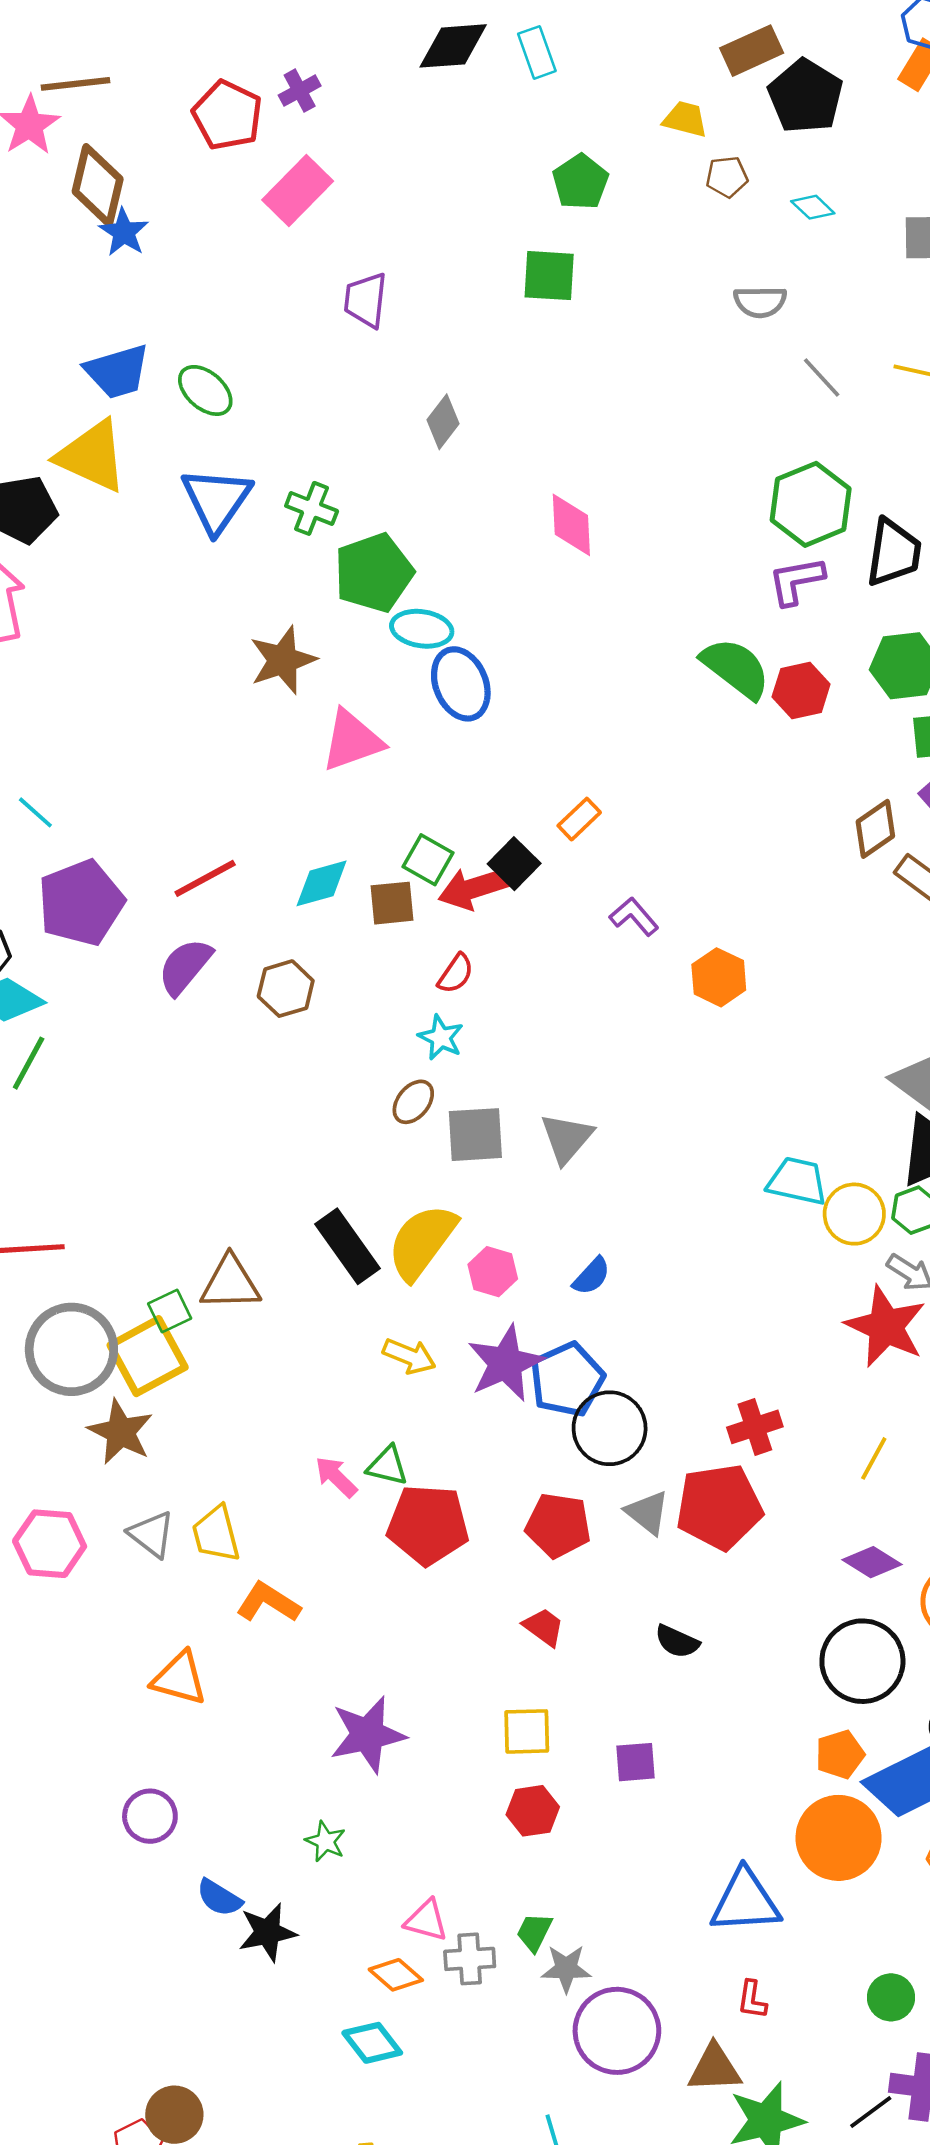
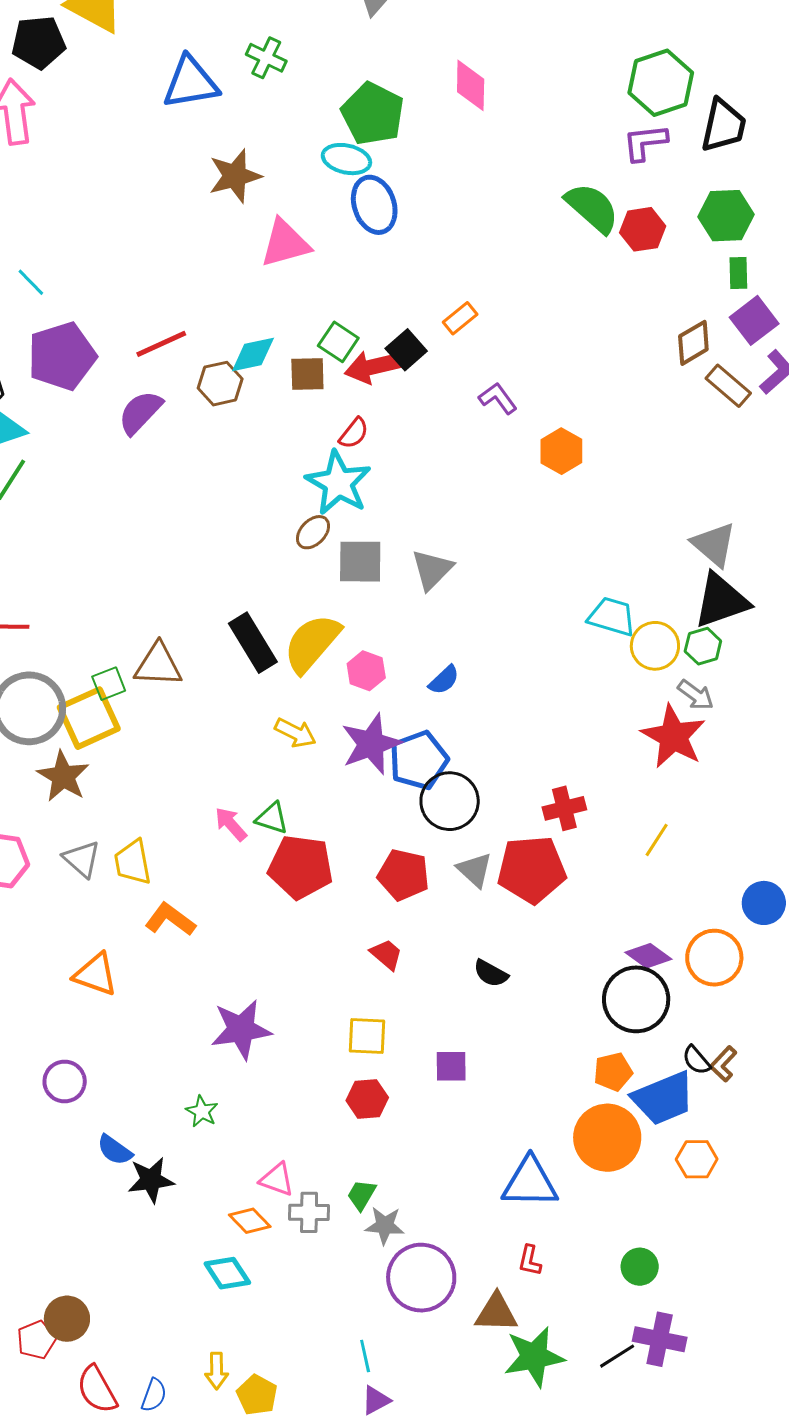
blue triangle: (216, 500) -> (191, 83), moved, turned 42
green pentagon: (374, 573) -> (373, 114), moved, turned -30
brown hexagon: (286, 989) -> (220, 384), moved
cyan star: (441, 1037) -> (338, 483), size x1.8
purple diamond: (872, 1562) -> (648, 956), moved

